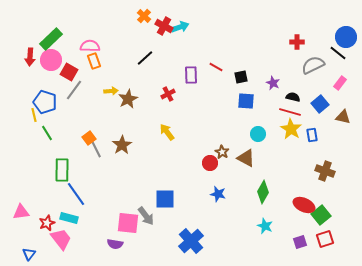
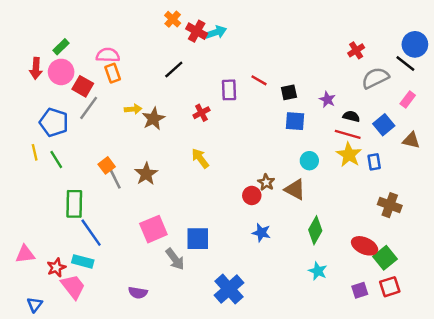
green rectangle: (51, 39) -> (61, 47), size x0.6
red cross: (297, 42) -> (356, 50), turned -32
yellow line: (34, 115) -> (35, 152), moved
pink square: (128, 223) -> (153, 229), moved, turned -30

